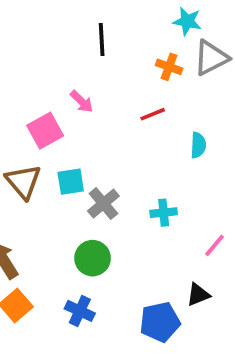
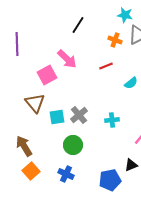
black line: (102, 40) -> (78, 25), turned 36
pink arrow: (82, 101) -> (67, 59), size x1.5
cyan semicircle: (198, 145) -> (131, 83), turned 48
cyan square: (71, 182) -> (57, 117), moved

